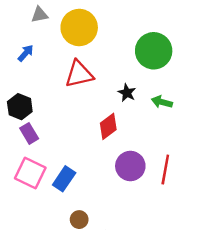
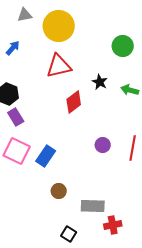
green circle: (154, 51) -> (123, 46), size x0.7
red diamond: (108, 126) -> (74, 102), moved
purple circle: (130, 166) -> (103, 145), size x0.6

